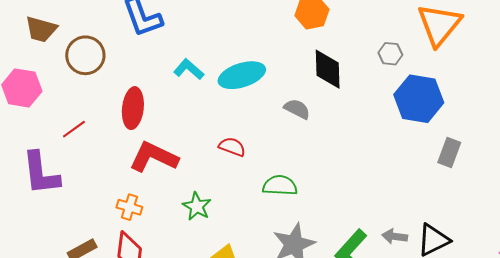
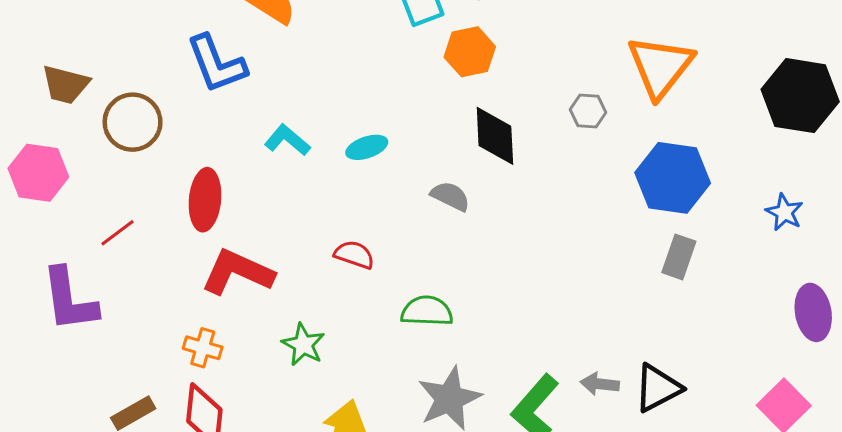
cyan ellipse: (242, 75) -> (367, 147), size x0.6
blue hexagon: (419, 99) -> (673, 178), moved

